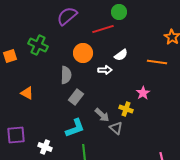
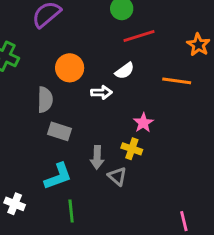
red line: (103, 29) -> (139, 36), moved
pink star: (143, 93) -> (143, 123), moved
gray rectangle: (76, 97) -> (59, 131), turned 70
gray arrow: (102, 115) -> (97, 157), turned 49

